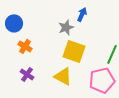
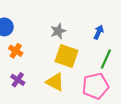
blue arrow: (82, 14) -> (99, 32), moved

